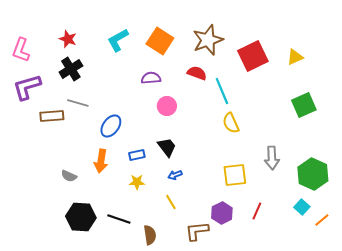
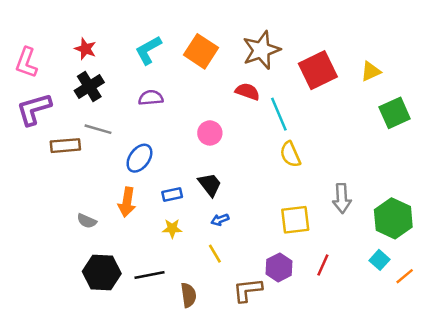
purple semicircle: (151, 78) -> (151, 98), moved
green square: (304, 105) -> (395, 113), moved
black line: (119, 219) -> (150, 275), turned -30

